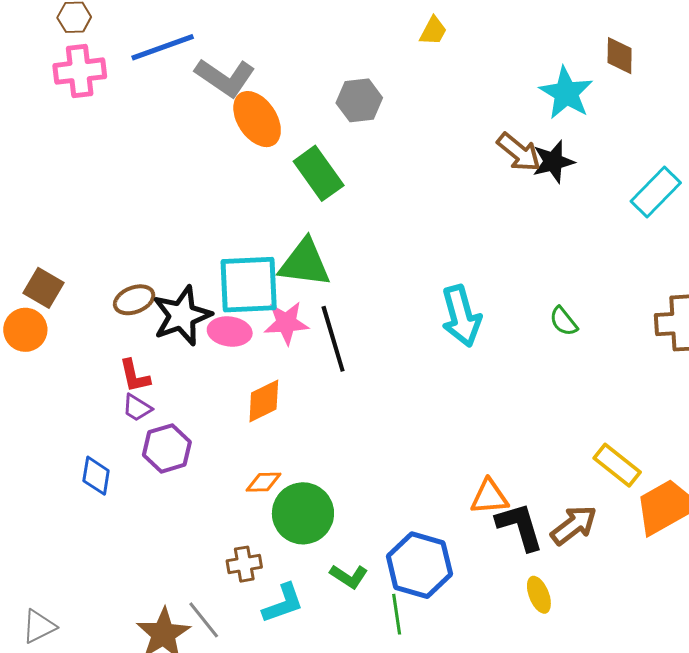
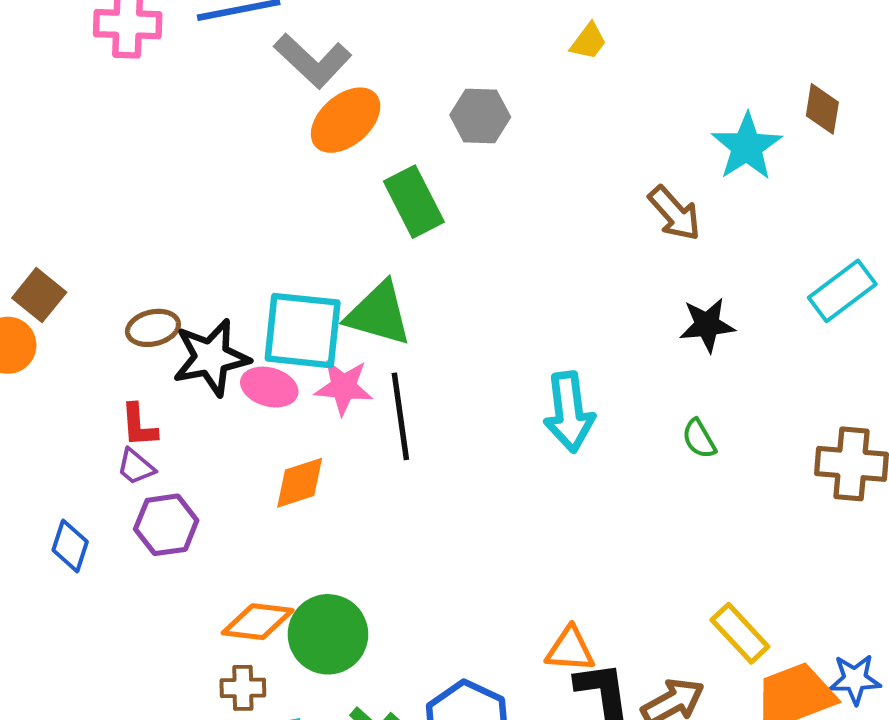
orange ellipse: (257, 119) -> (346, 120), turned 74
black star: (553, 162) -> (707, 325), moved
orange diamond: (264, 482) -> (258, 622), moved, size x1.5

